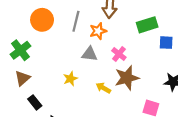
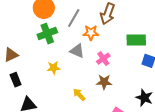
green cross: (20, 50) -> (47, 34), moved
brown star: (127, 78) -> (104, 82), size x0.7
yellow arrow: (103, 88) -> (79, 95), moved

